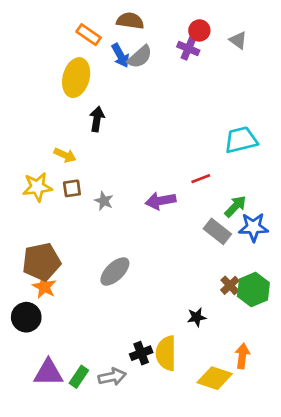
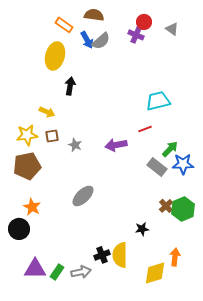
cyan trapezoid: (241, 140) -> (158, 101), moved
brown pentagon: (41, 262) -> (27, 166), moved
yellow diamond: (215, 378) -> (155, 273), turned -35

